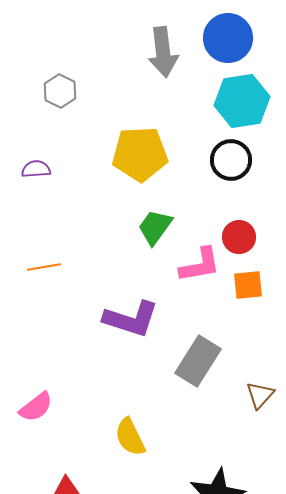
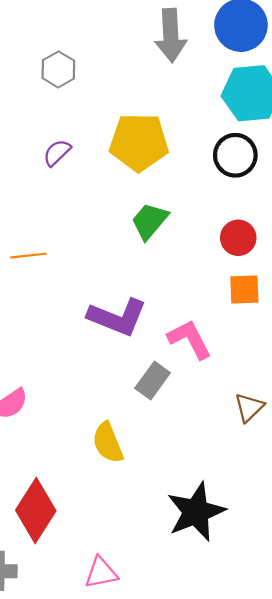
purple semicircle: (36, 169) -> (57, 153), moved, turned -44
pink L-shape: (200, 265) -> (190, 339), moved, turned -111
gray rectangle: (198, 361) -> (153, 381), moved, size x0.7

